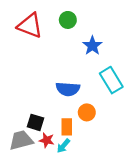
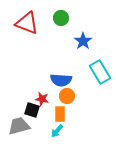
orange circle: (87, 112) -> (67, 96), moved
red star: (47, 140) -> (42, 99), moved

